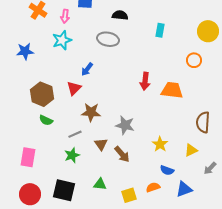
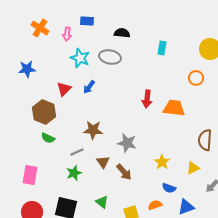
cyan star: (62, 40) -> (80, 58), moved, turned -30
red triangle: (74, 88) -> (64, 89), moved
green triangle: (100, 184) -> (102, 202), turned 32

